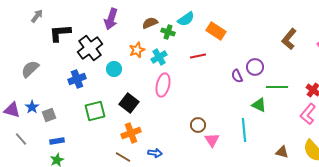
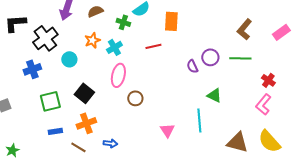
brown semicircle: (150, 23) -> (95, 11), moved
orange rectangle: (216, 31) -> (171, 21), turned 60
green line: (277, 87) -> (240, 58), moved
brown circle: (198, 125) -> (135, 98), moved
blue rectangle: (57, 141) -> (55, 131), moved
brown triangle: (282, 152) -> (237, 142), size x1.6

